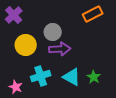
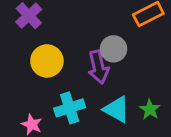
gray circle: (53, 32) -> (114, 49), moved
purple arrow: (60, 49) -> (98, 67), turned 80

